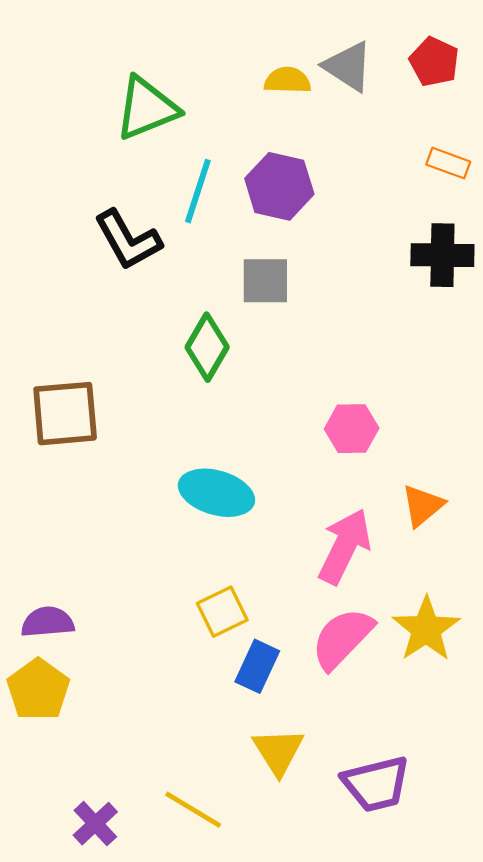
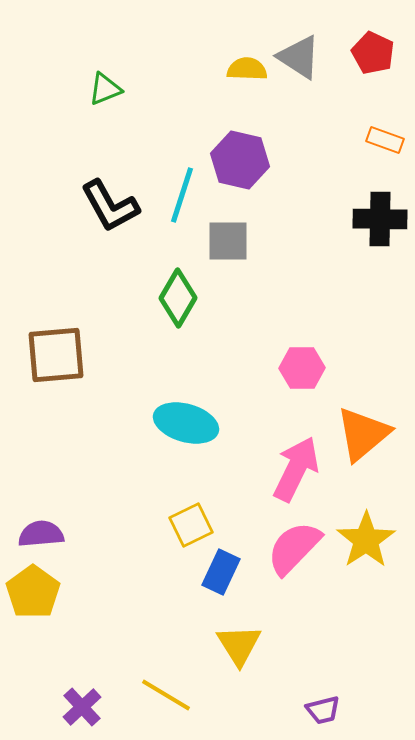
green triangle: (147, 108) -> (105, 89), moved, size x0.6
cyan line: (198, 191) -> (182, 195), moved
orange triangle: (423, 506) -> (363, 434), size x1.5
purple trapezoid: (376, 784) -> (323, 710), moved, size x0.6

